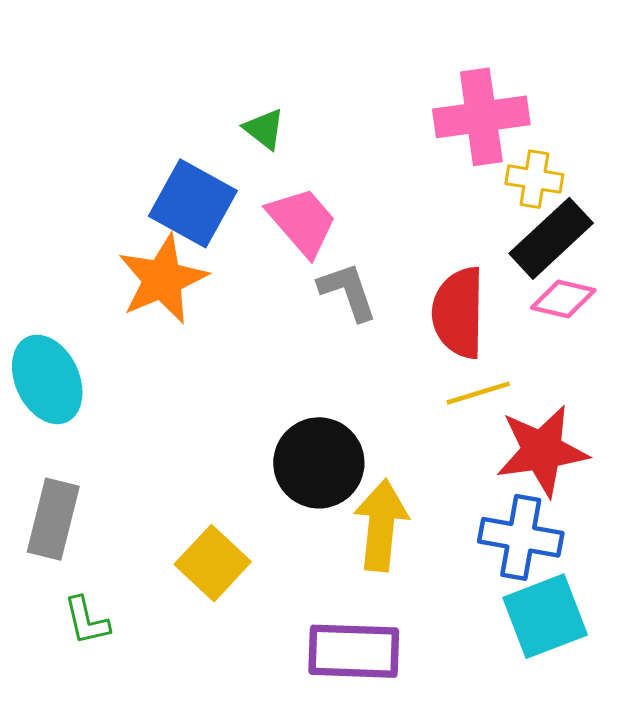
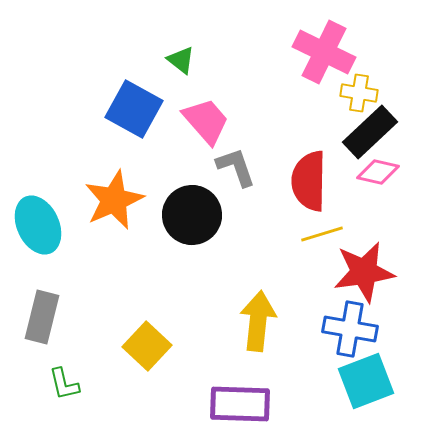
pink cross: (481, 117) -> (324, 52), turned 34
orange star: (163, 279) -> (114, 200), moved
black circle: (319, 463) -> (192, 215), moved

